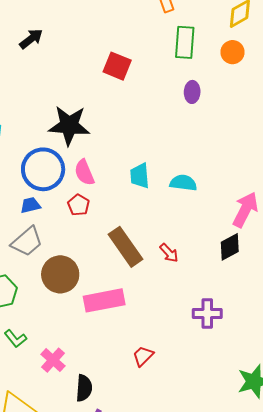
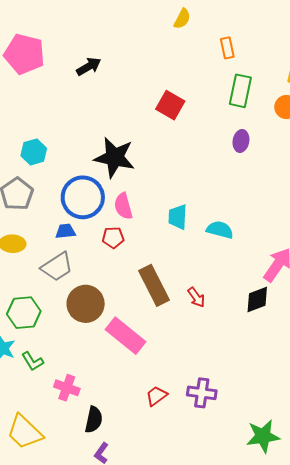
red pentagon: (79, 205) -> (113, 238), turned 30
pink rectangle: (104, 300) -> (125, 336), turned 42
purple cross: (207, 313) -> (202, 393), moved
pink cross: (53, 360) -> (67, 388), turned -30

